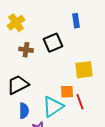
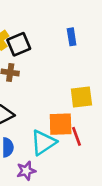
black square: (53, 43) -> (19, 44), moved
orange square: (67, 92) -> (61, 124), size x1.5

